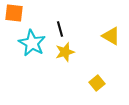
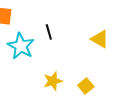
yellow star: (65, 52) -> (53, 81), moved

